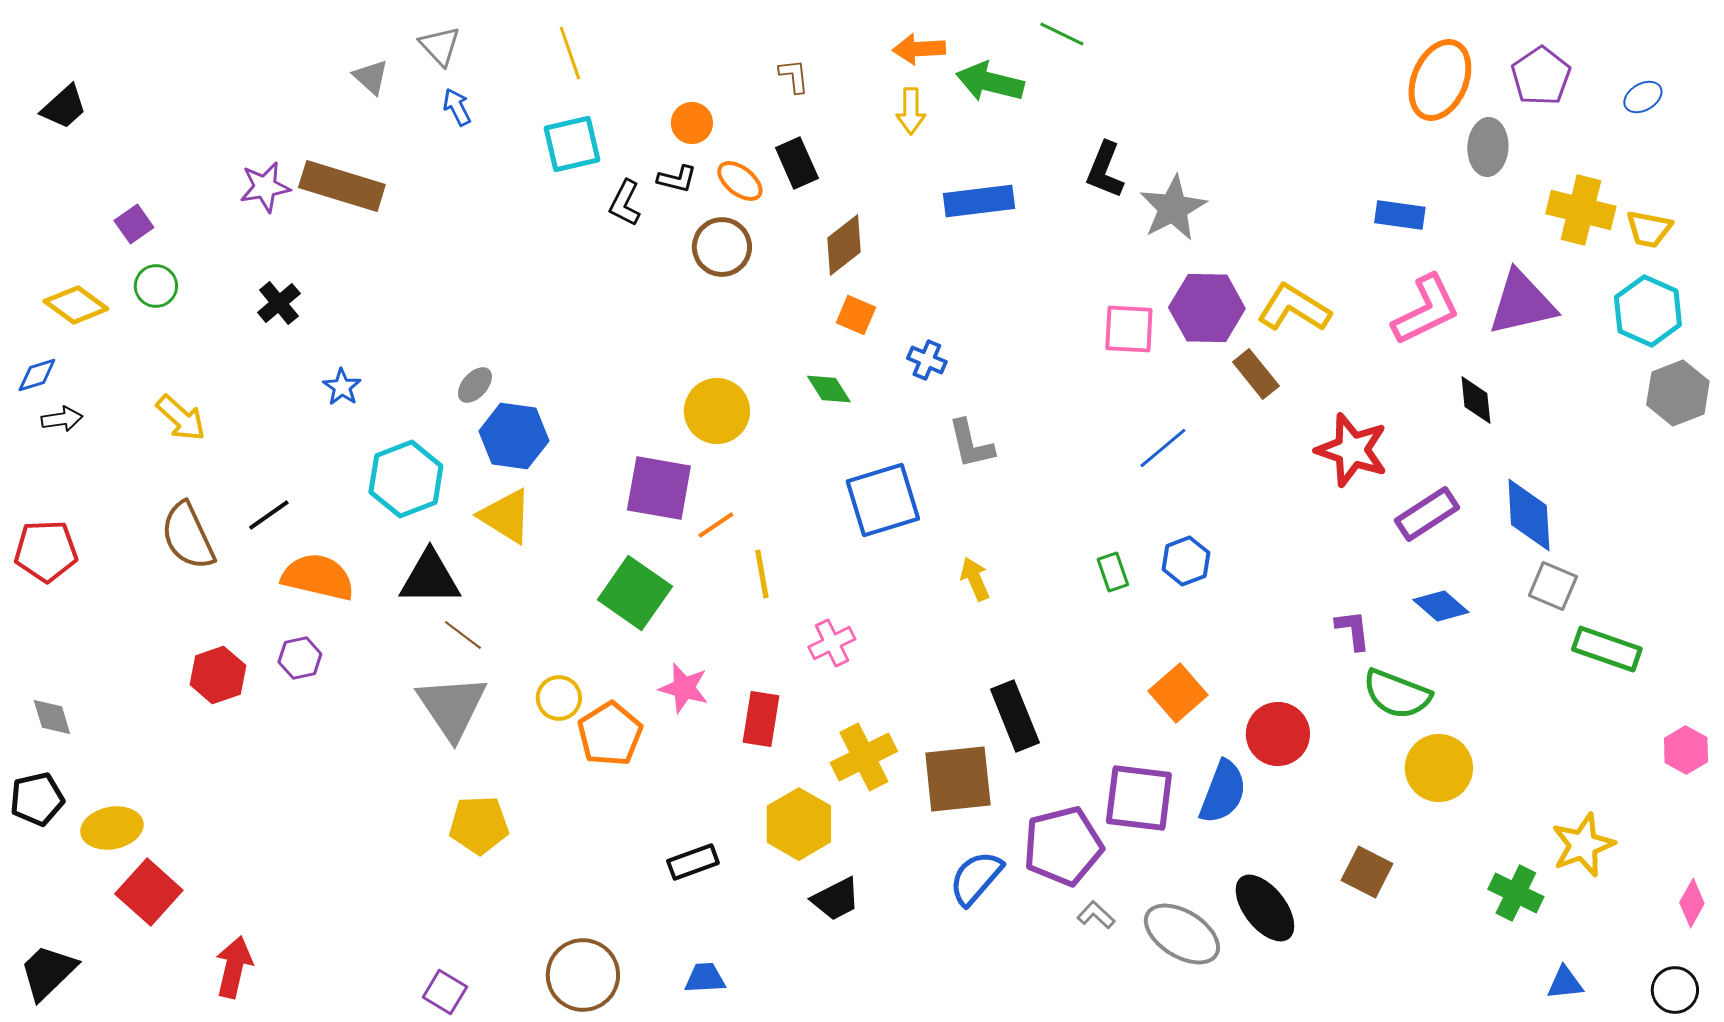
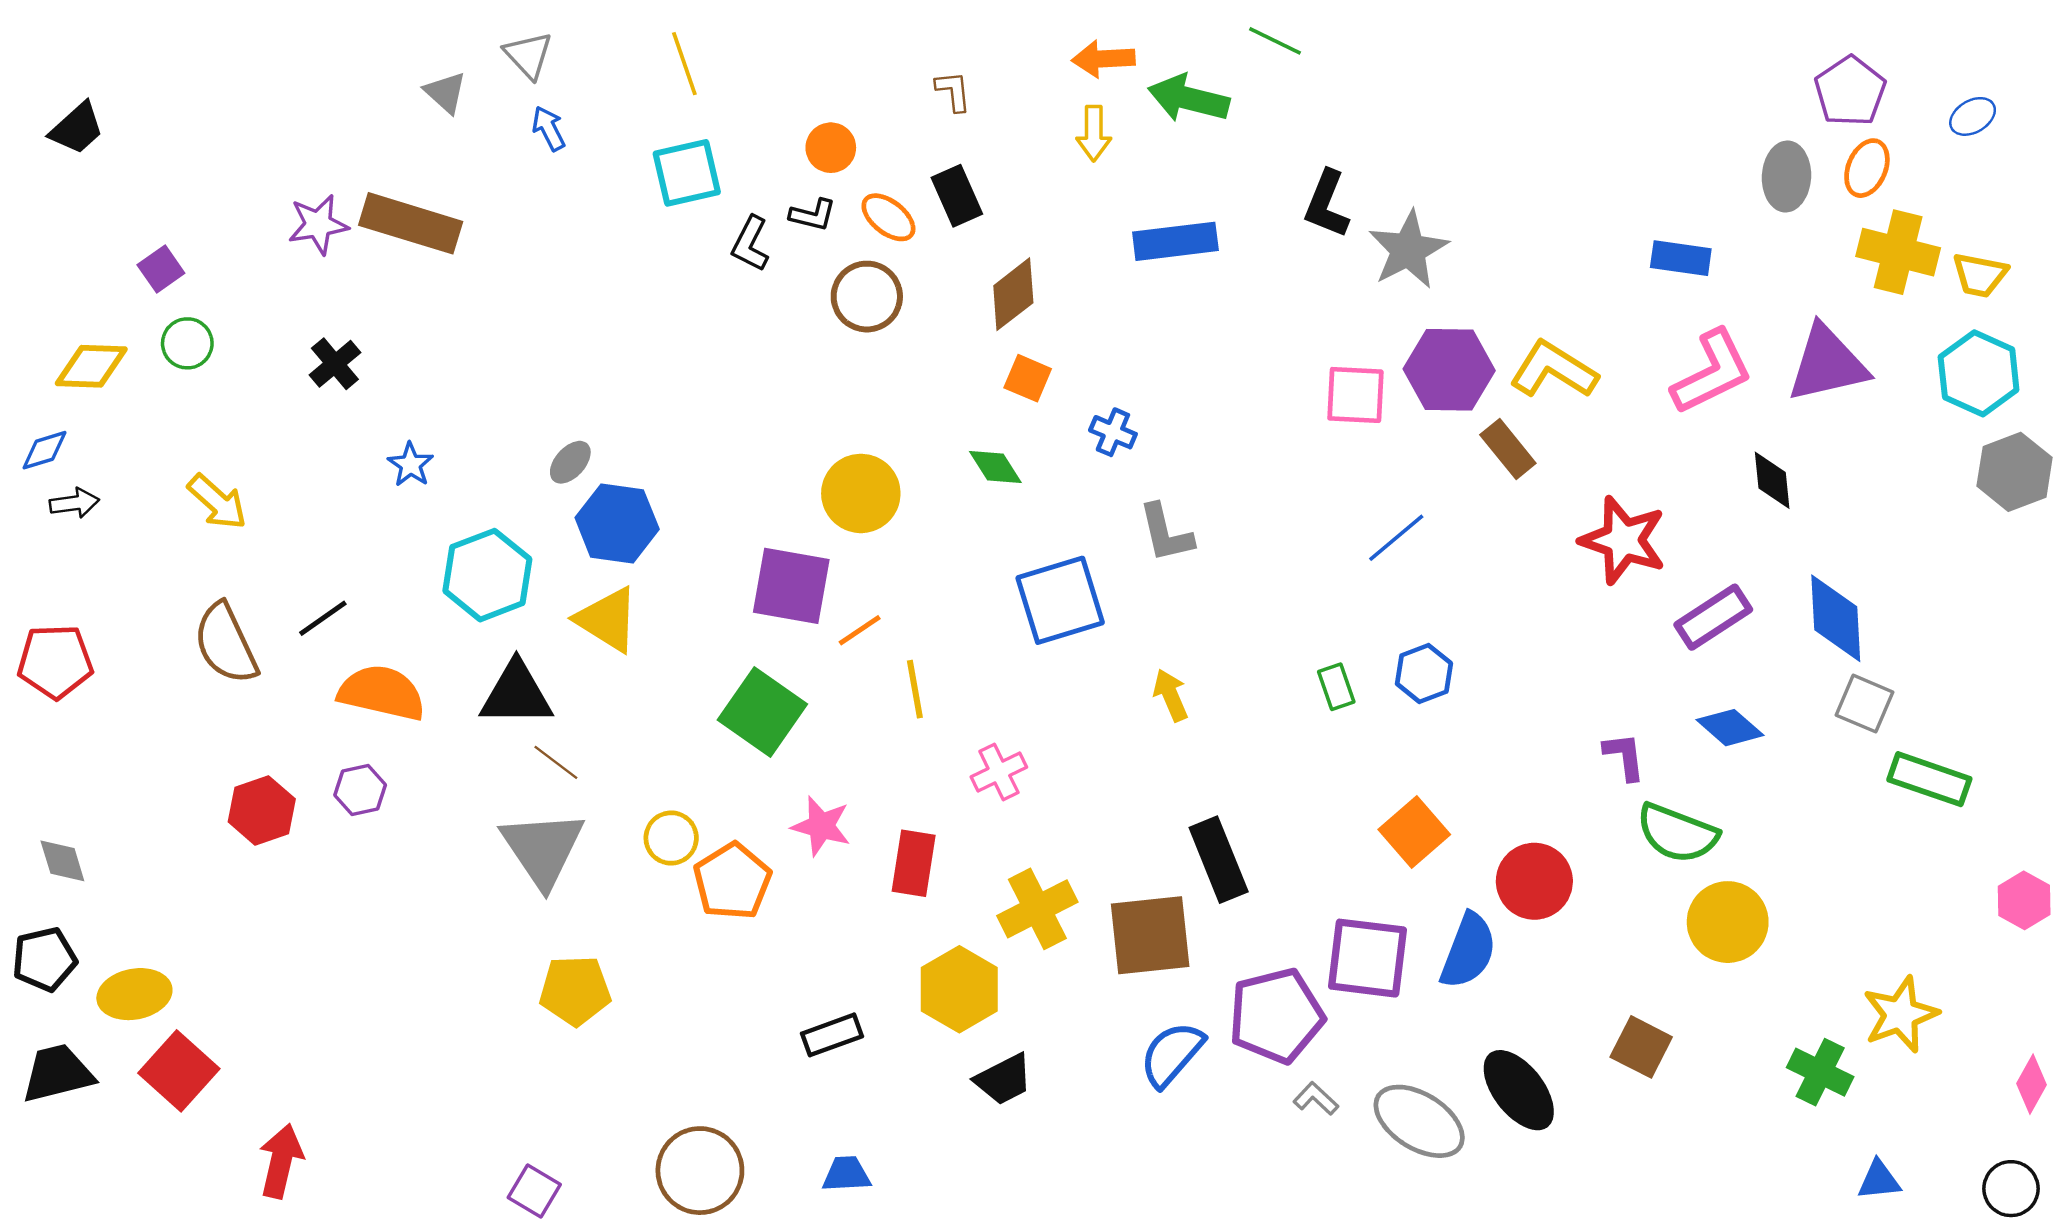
orange ellipse: (1440, 80) -> (1867, 168), moved, size x0.6
yellow diamond: (76, 305) -> (91, 366), turned -34
black trapezoid: (48, 972) -> (58, 1073), moved, turned 30

